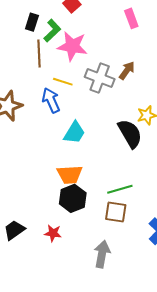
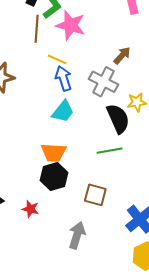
gray cross: (100, 78) -> (104, 82), moved
blue arrow: (51, 100) -> (63, 78), moved
green line: (120, 189) -> (110, 151), moved

